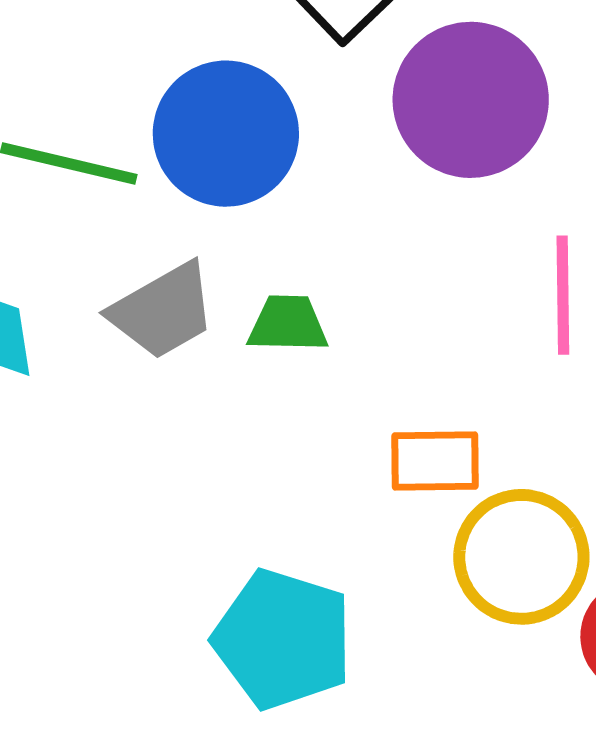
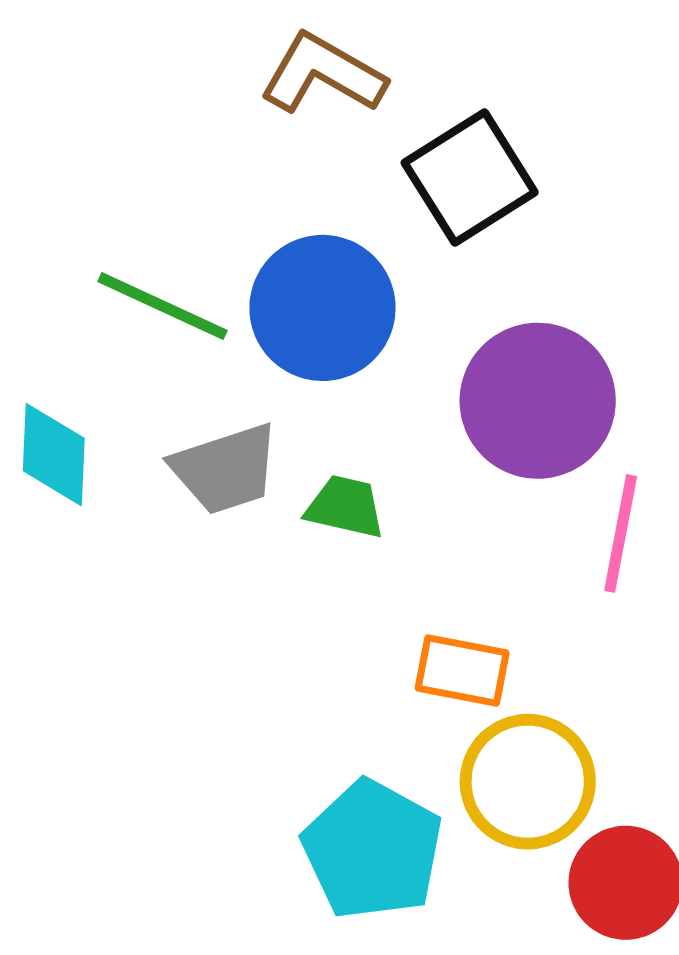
purple circle: (471, 100) -> (538, 401), moved
cyan pentagon: (283, 639) -> (372, 850), moved

